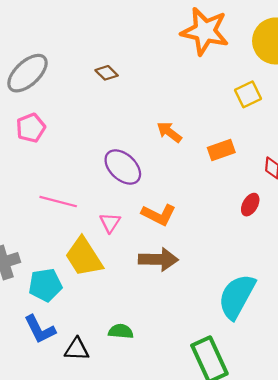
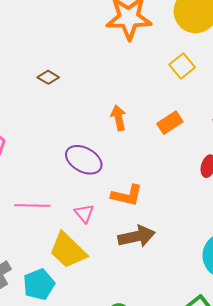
orange arrow: (169, 132) -> (119, 118), turned 55

